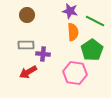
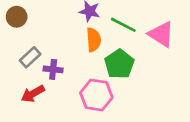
brown circle: (27, 15) -> (17, 17), moved
gray rectangle: (26, 45) -> (30, 57), turned -42

